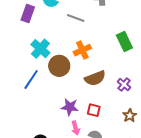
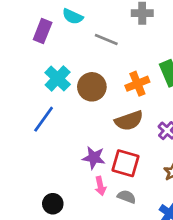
orange cross: (82, 50) -> (137, 84), moved
brown circle: (59, 66) -> (92, 87), moved
red square: (94, 110) -> (126, 163), size x1.5

